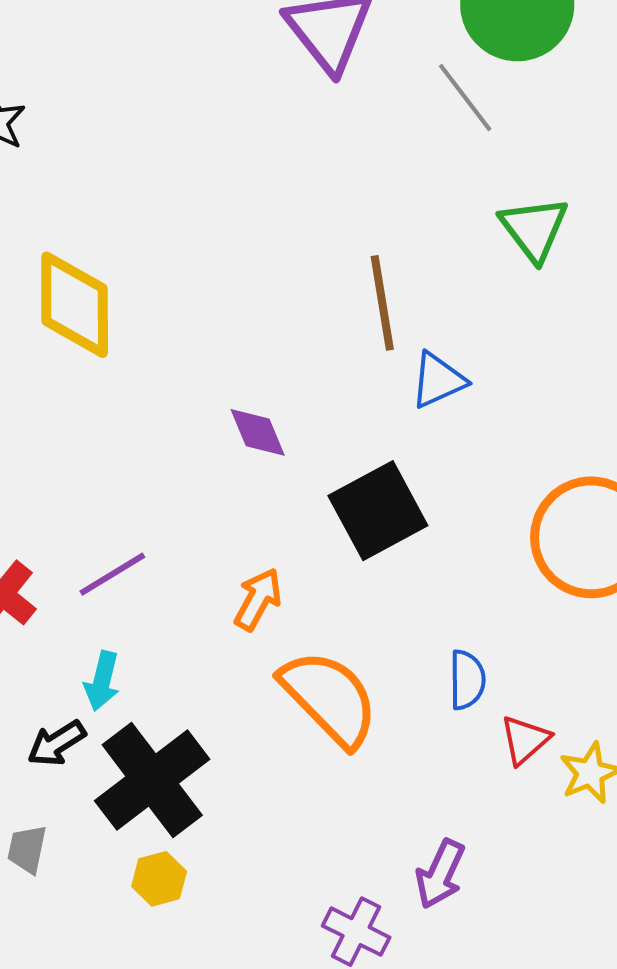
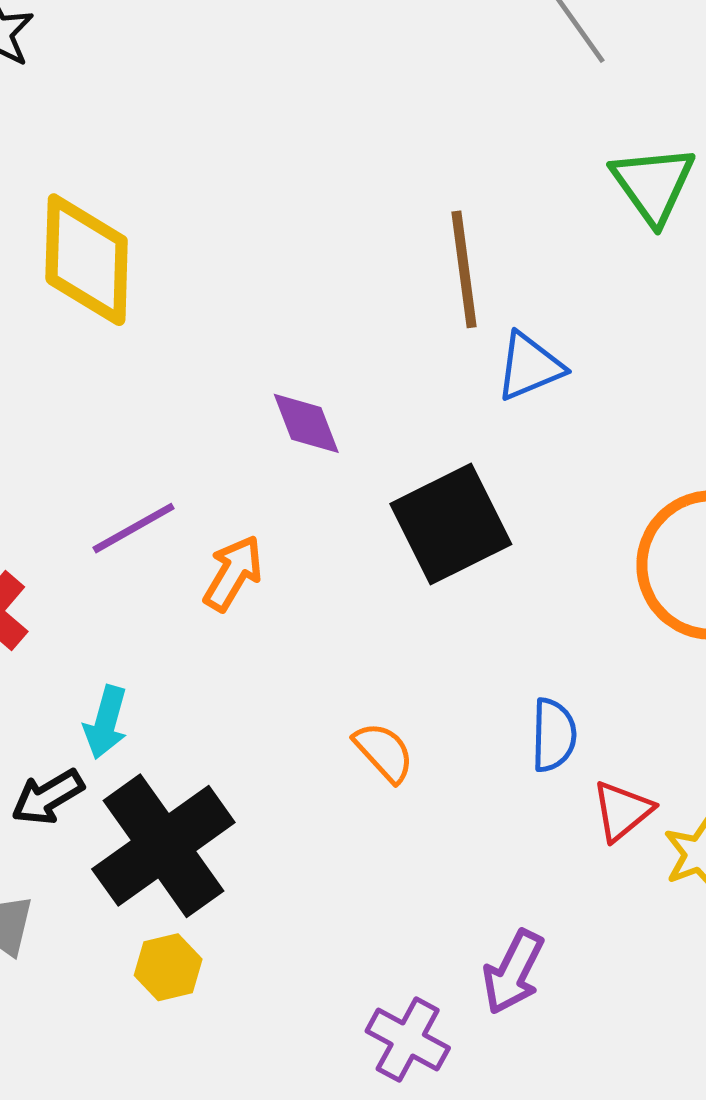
purple line: (112, 574) -> (134, 528), moved
orange arrow: (258, 599) -> (233, 573), moved
orange semicircle: (329, 698) -> (384, 752), size x0.5

